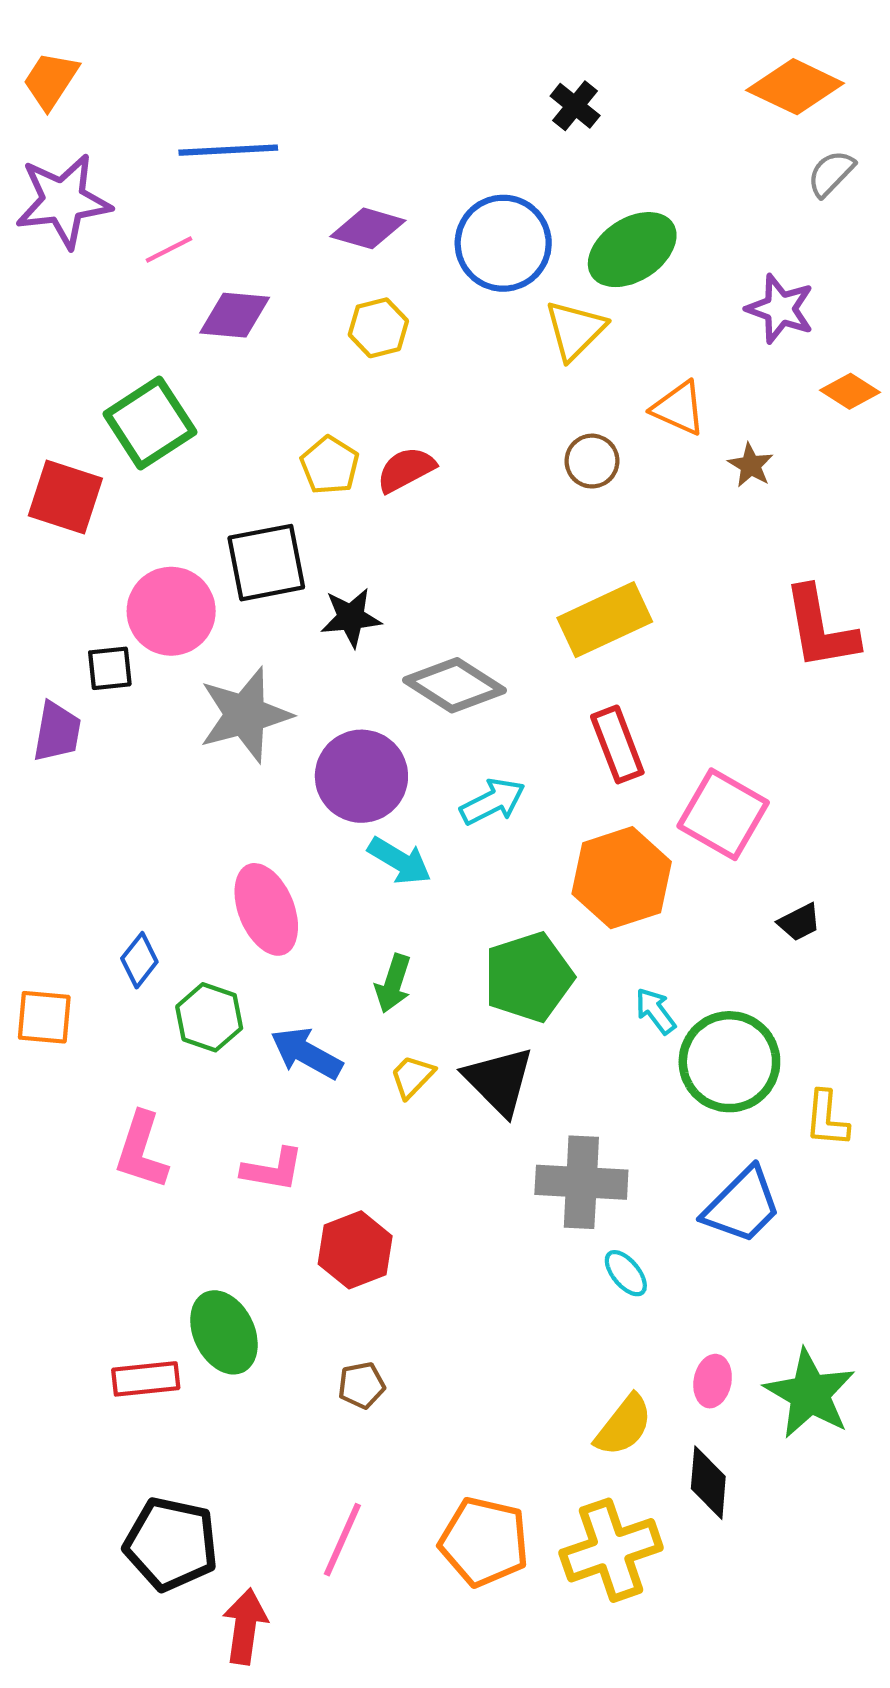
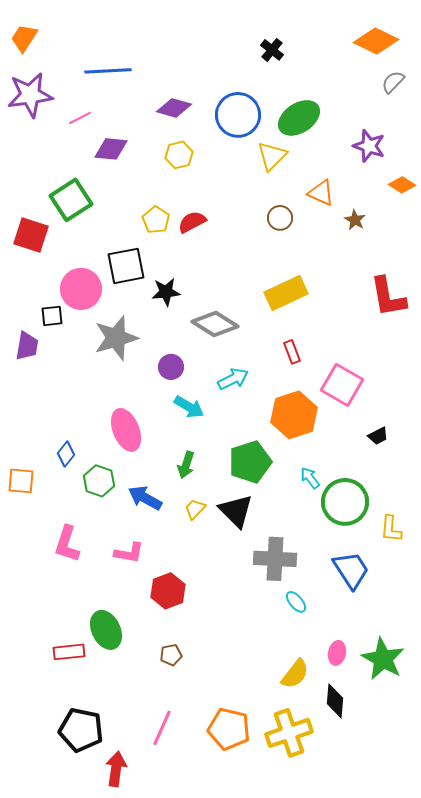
red rectangle: (617, 744) -> (292, 352), size x0.7
purple circle: (361, 776) -> (171, 367), size x0.6
blue trapezoid: (742, 1205) -> (351, 570), turned -78

